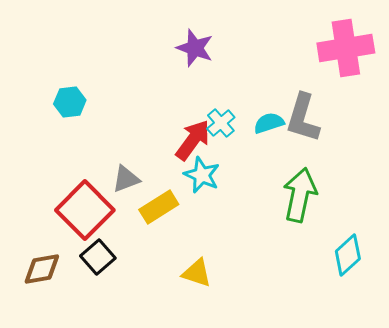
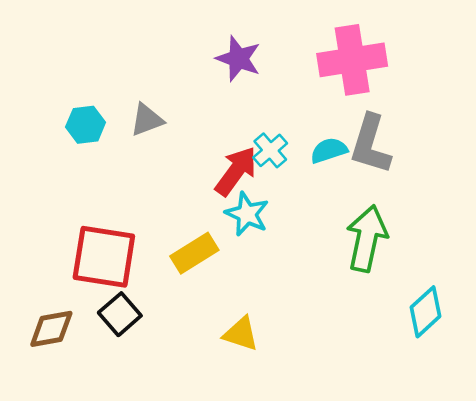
pink cross: (346, 48) -> (352, 60), moved
gray triangle: (126, 179) -> (147, 120), moved
red square: (85, 210) -> (104, 257), turned -36

